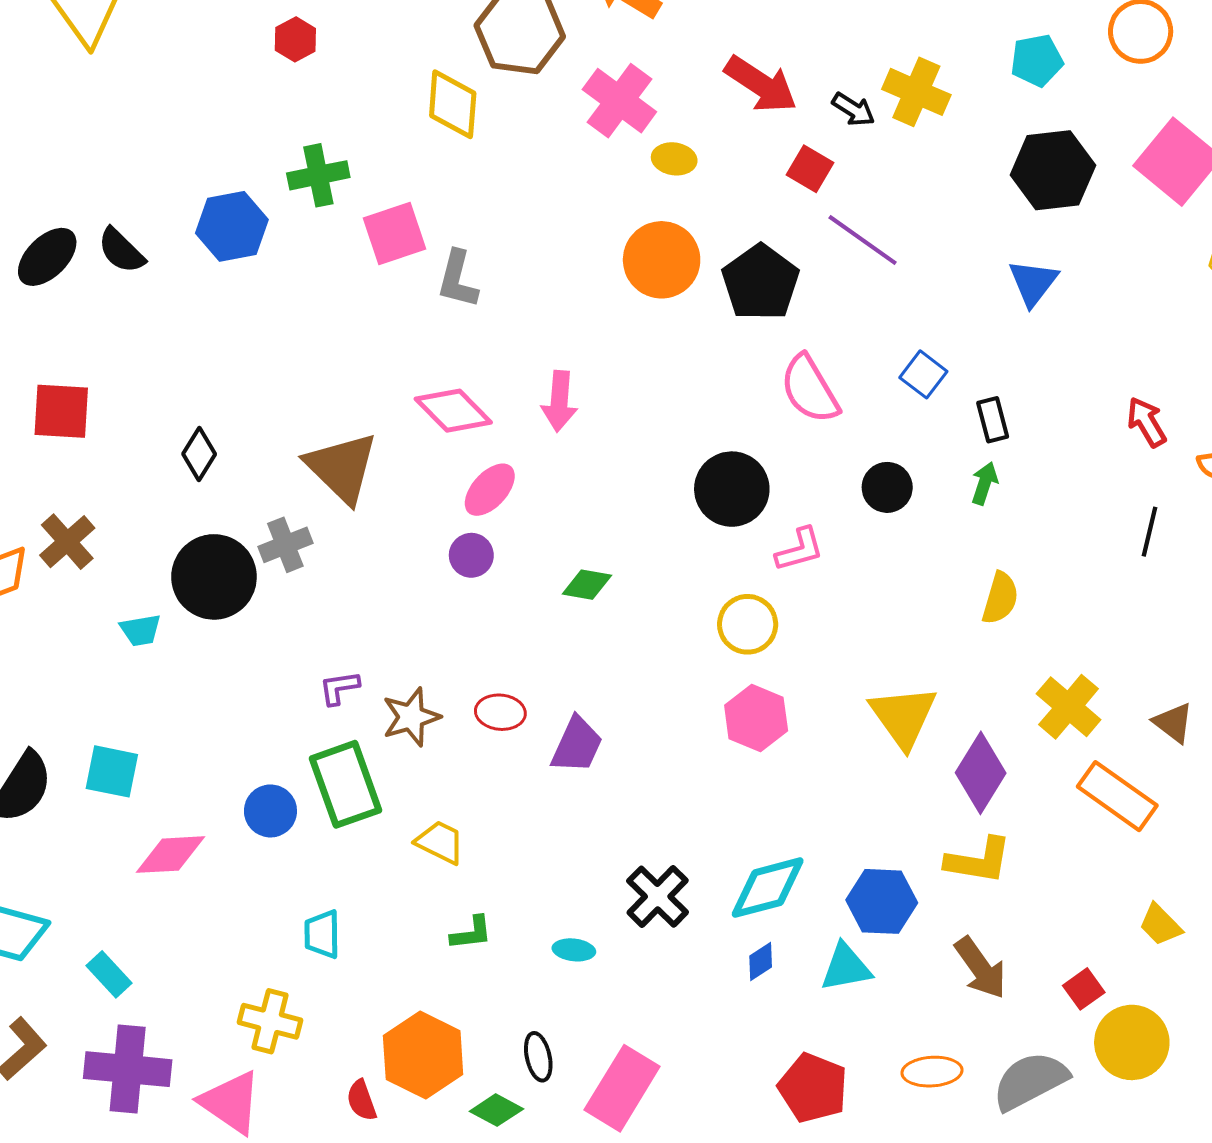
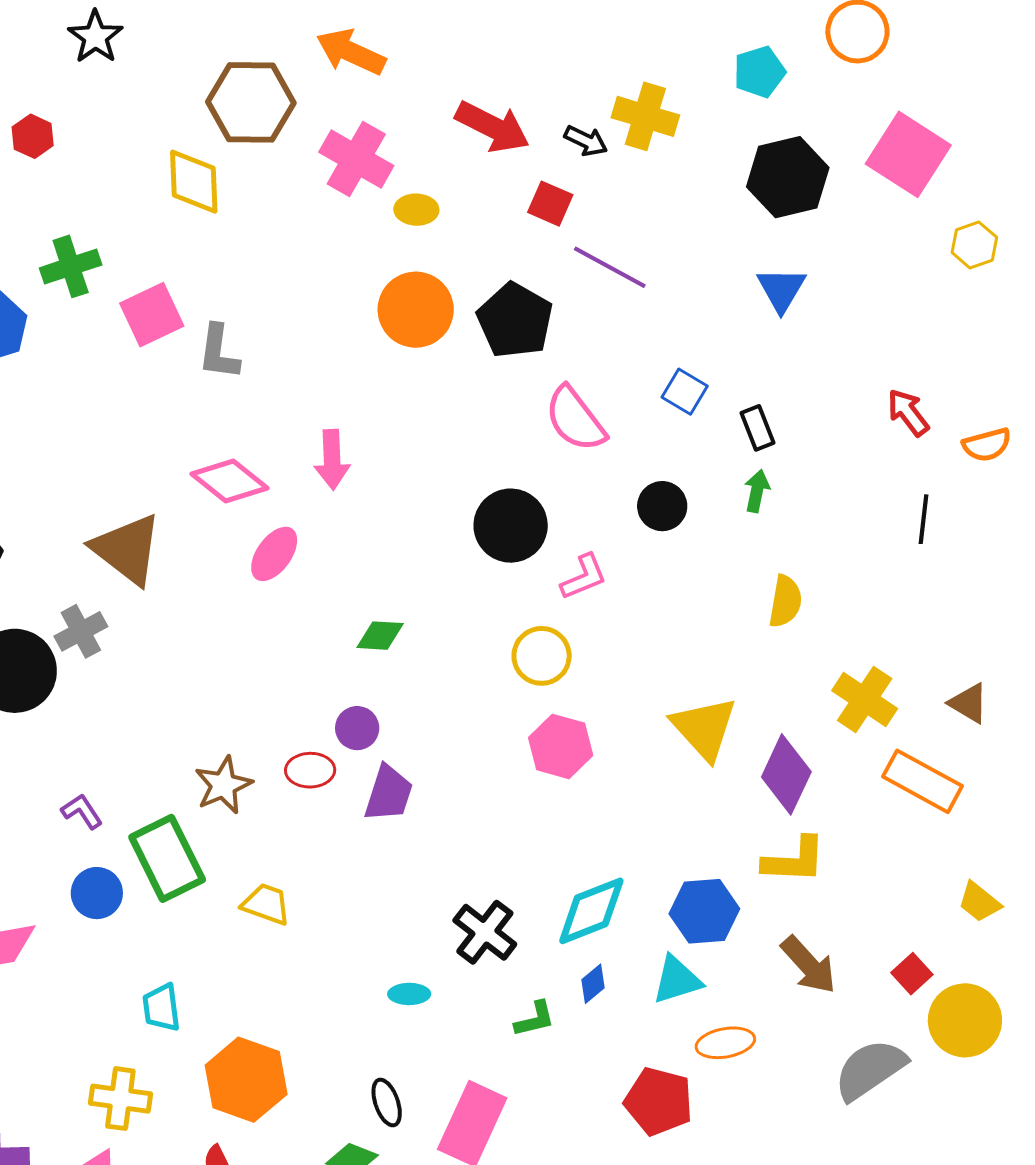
purple circle: (471, 555) -> (357, 728), moved
purple L-shape: (339, 688) -> (82, 811), moved, turned 72
green L-shape: (471, 933) -> (535, 1019), moved
orange hexagon: (423, 1055) -> (246, 1080), moved
orange ellipse: (932, 1072) -> (725, 1043), moved

